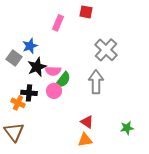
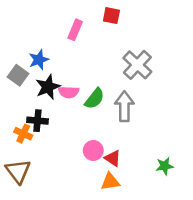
green semicircle: (63, 80) -> (95, 99), moved
pink circle: (54, 91) -> (93, 150), moved

